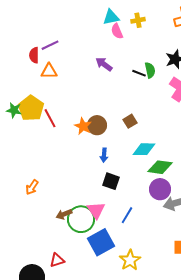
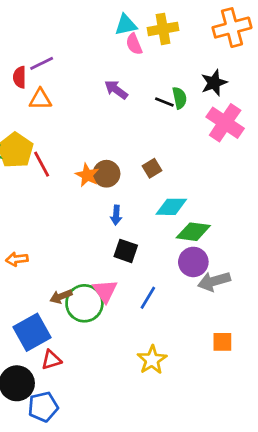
yellow cross: (138, 20) -> (163, 29), size x1.5
orange arrow: (32, 187) -> (17, 259), turned 49
blue square: (101, 242) -> (32, 332), moved

